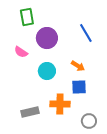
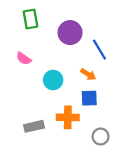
blue line: (86, 33) -> (99, 50), moved
purple circle: (47, 38) -> (70, 33), moved

